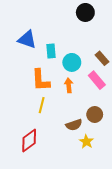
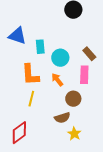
pink rectangle: (97, 80) -> (84, 75), turned 42
orange arrow: (69, 85) -> (57, 80), turned -32
brown circle: (95, 114) -> (73, 99), moved

